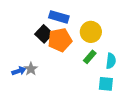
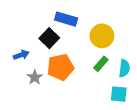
orange pentagon: (60, 40) -> (60, 67), moved
blue arrow: (19, 71) -> (21, 55), moved

